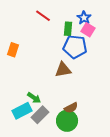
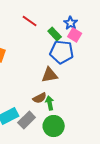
green rectangle: (68, 29) -> (55, 34), turned -48
green arrow: (34, 98) -> (50, 103), moved, turned -136
brown semicircle: (71, 108) -> (40, 98), moved

